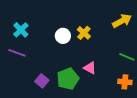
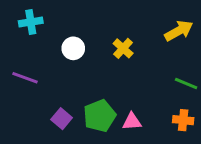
cyan cross: (21, 30) -> (31, 22), moved, turned 35
white circle: (63, 36) -> (73, 48), moved
pink triangle: (90, 68) -> (132, 122), moved, turned -32

